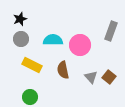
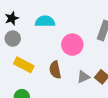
cyan semicircle: (53, 40) -> (45, 21), moved
gray triangle: (91, 77) -> (83, 77), turned 48

